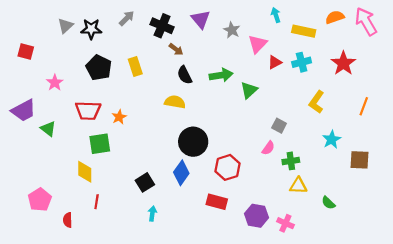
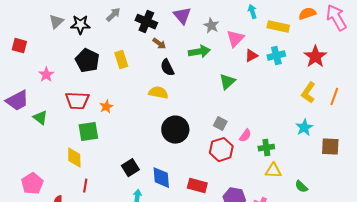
green arrow: (221, 75) -> (199, 52), moved
yellow L-shape: (317, 102) -> (308, 93), moved
gray square: (279, 126) -> (220, 124), moved
red hexagon: (228, 167) -> (221, 150), moved
blue diamond: (181, 173) -> (161, 178), moved, turned -40

